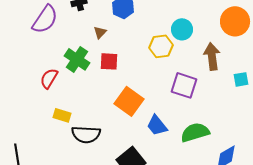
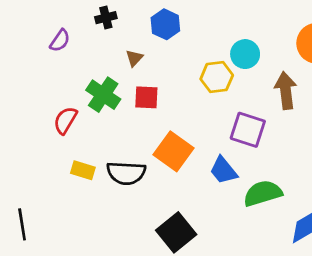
purple semicircle: (45, 19) -> (60, 41), size x0.6
blue trapezoid: (157, 125) -> (223, 170), moved
black semicircle: (86, 134) -> (126, 173), moved

